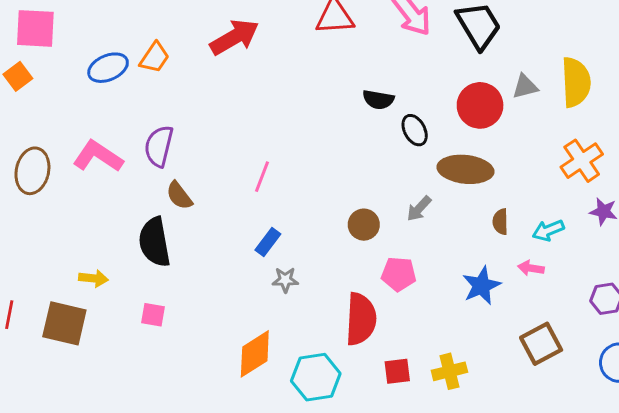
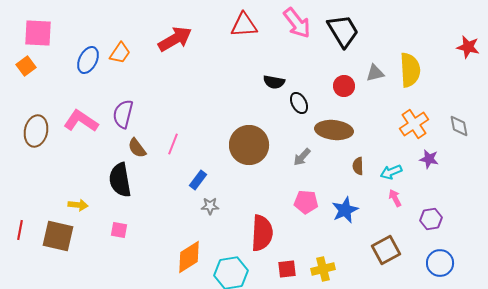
blue ellipse: (108, 68) -> (88, 60), turned -40
red circle: (480, 105) -> (344, 86), size x0.7
pink line: (262, 177) -> (173, 144), moved
brown circle: (364, 225) -> (249, 145), moved, size x1.8
pink arrow: (531, 268) -> (395, 198), moved, turned 54
pink pentagon: (399, 274) -> (306, 202), moved

